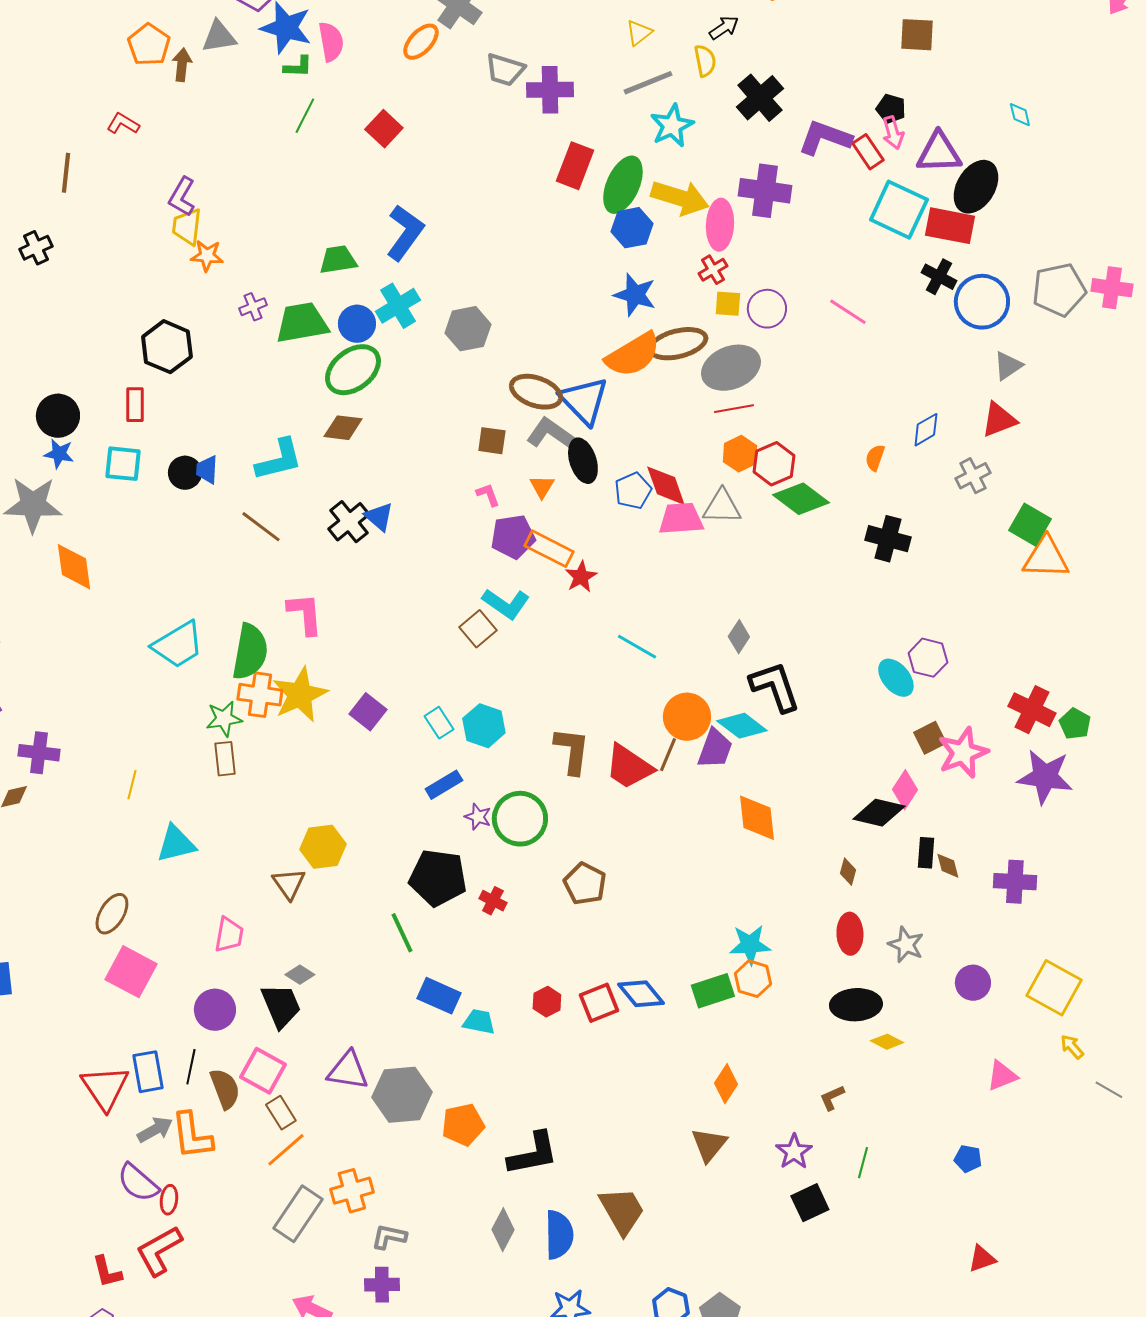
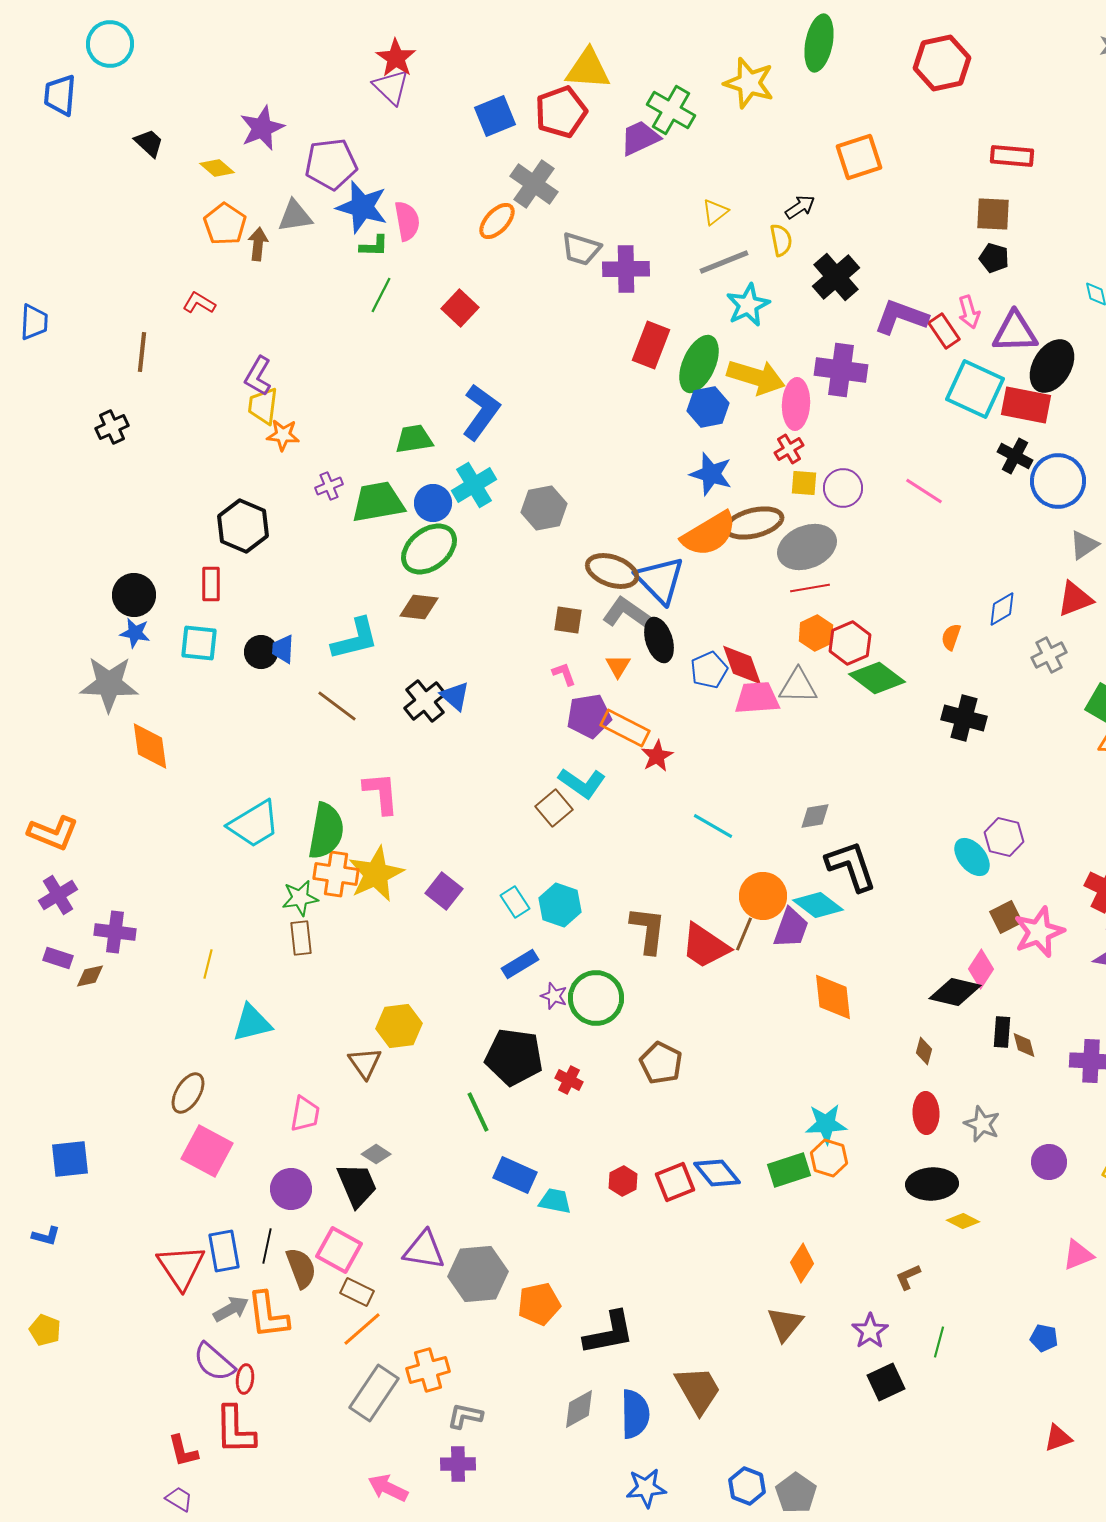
black pentagon: (891, 109) -> (994, 258), moved
gray diamond: (739, 637) -> (815, 816), turned 48
brown rectangle: (281, 1113) -> (357, 1292), turned -32
gray diamond: (503, 1230) -> (579, 1409), turned 33
red L-shape: (159, 1251) -> (235, 1430), turned -62

